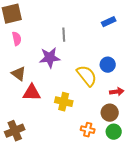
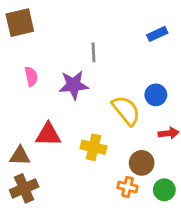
pink semicircle: (17, 39) -> (31, 76), moved
brown triangle: (19, 74) -> (20, 156), moved, turned -35
brown circle: (110, 113) -> (142, 163), moved

